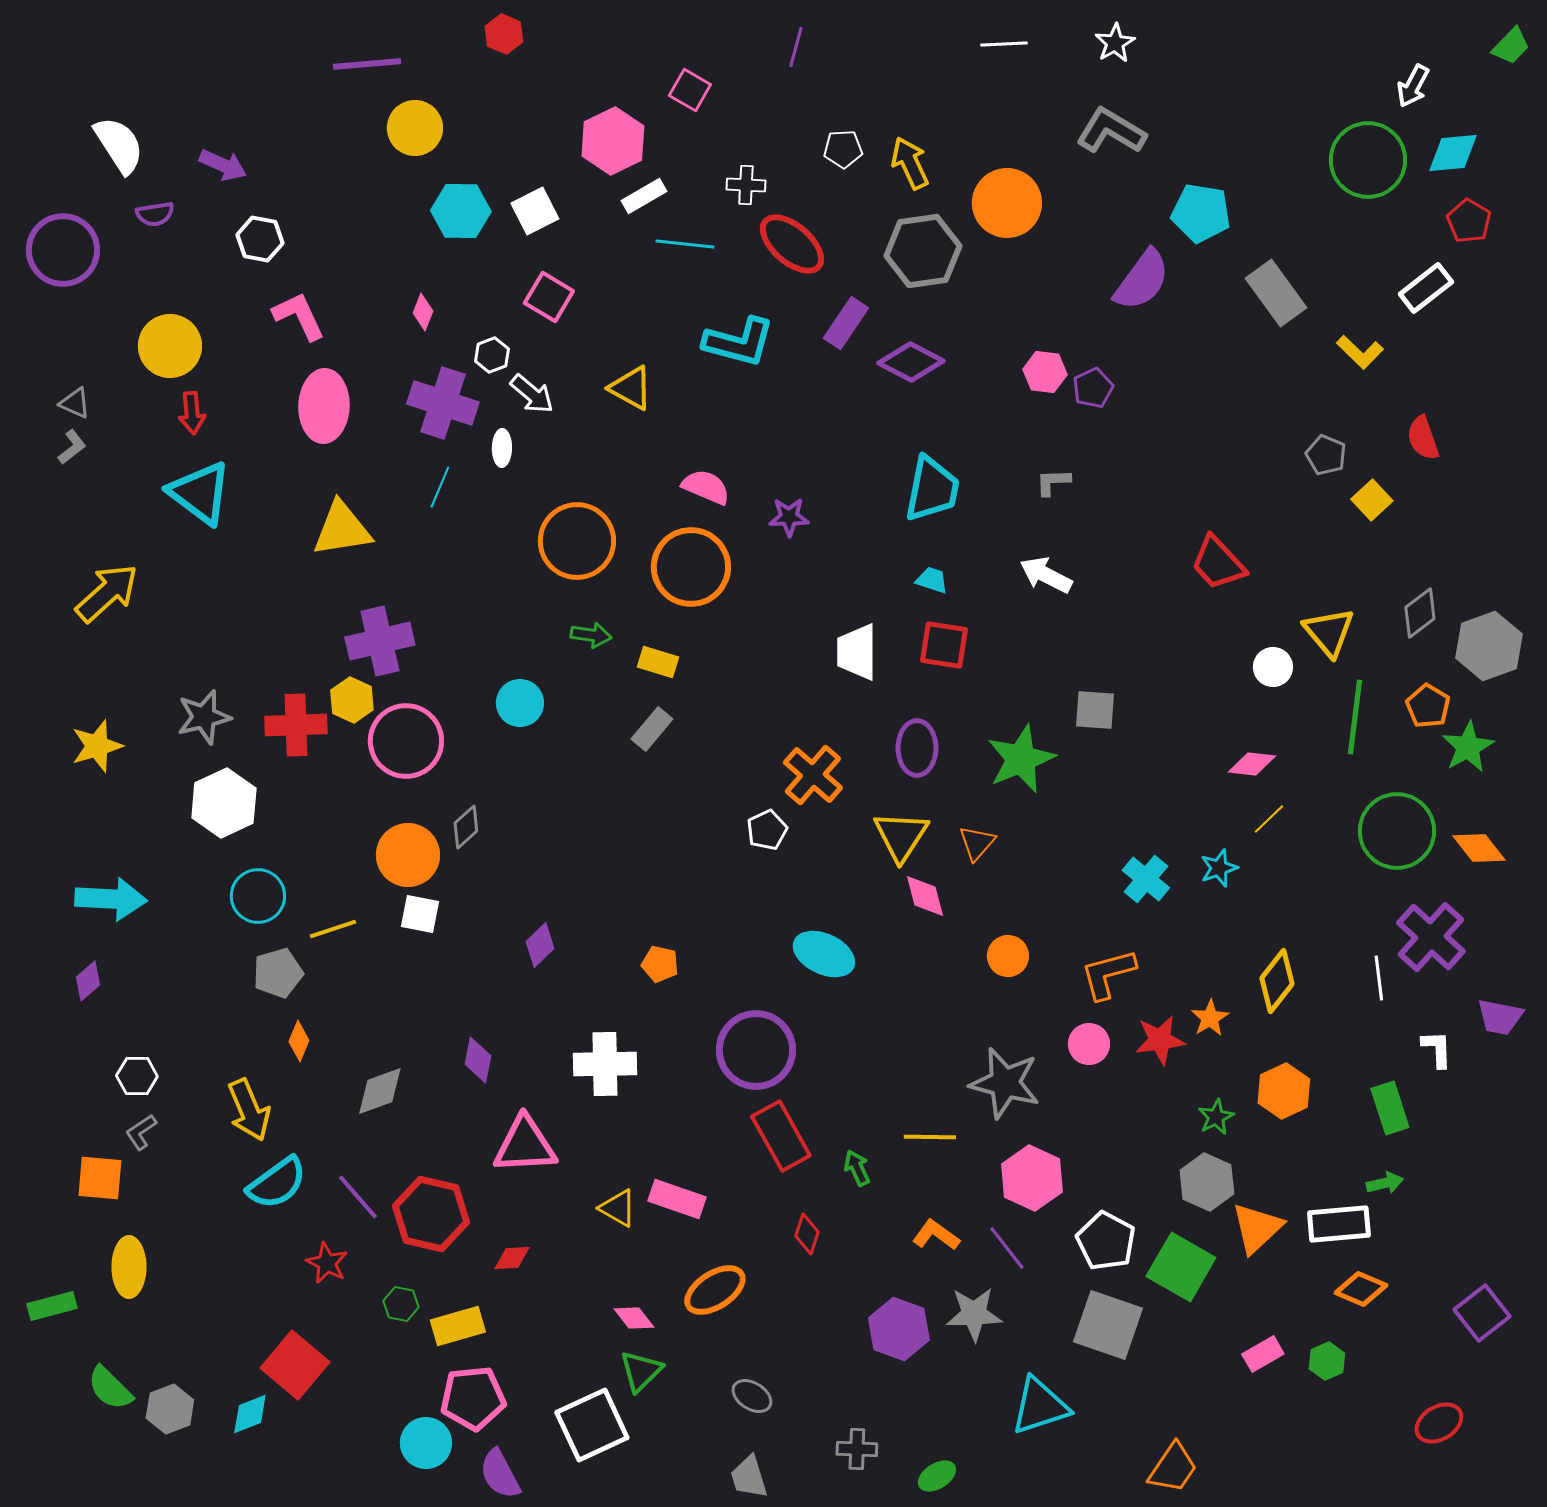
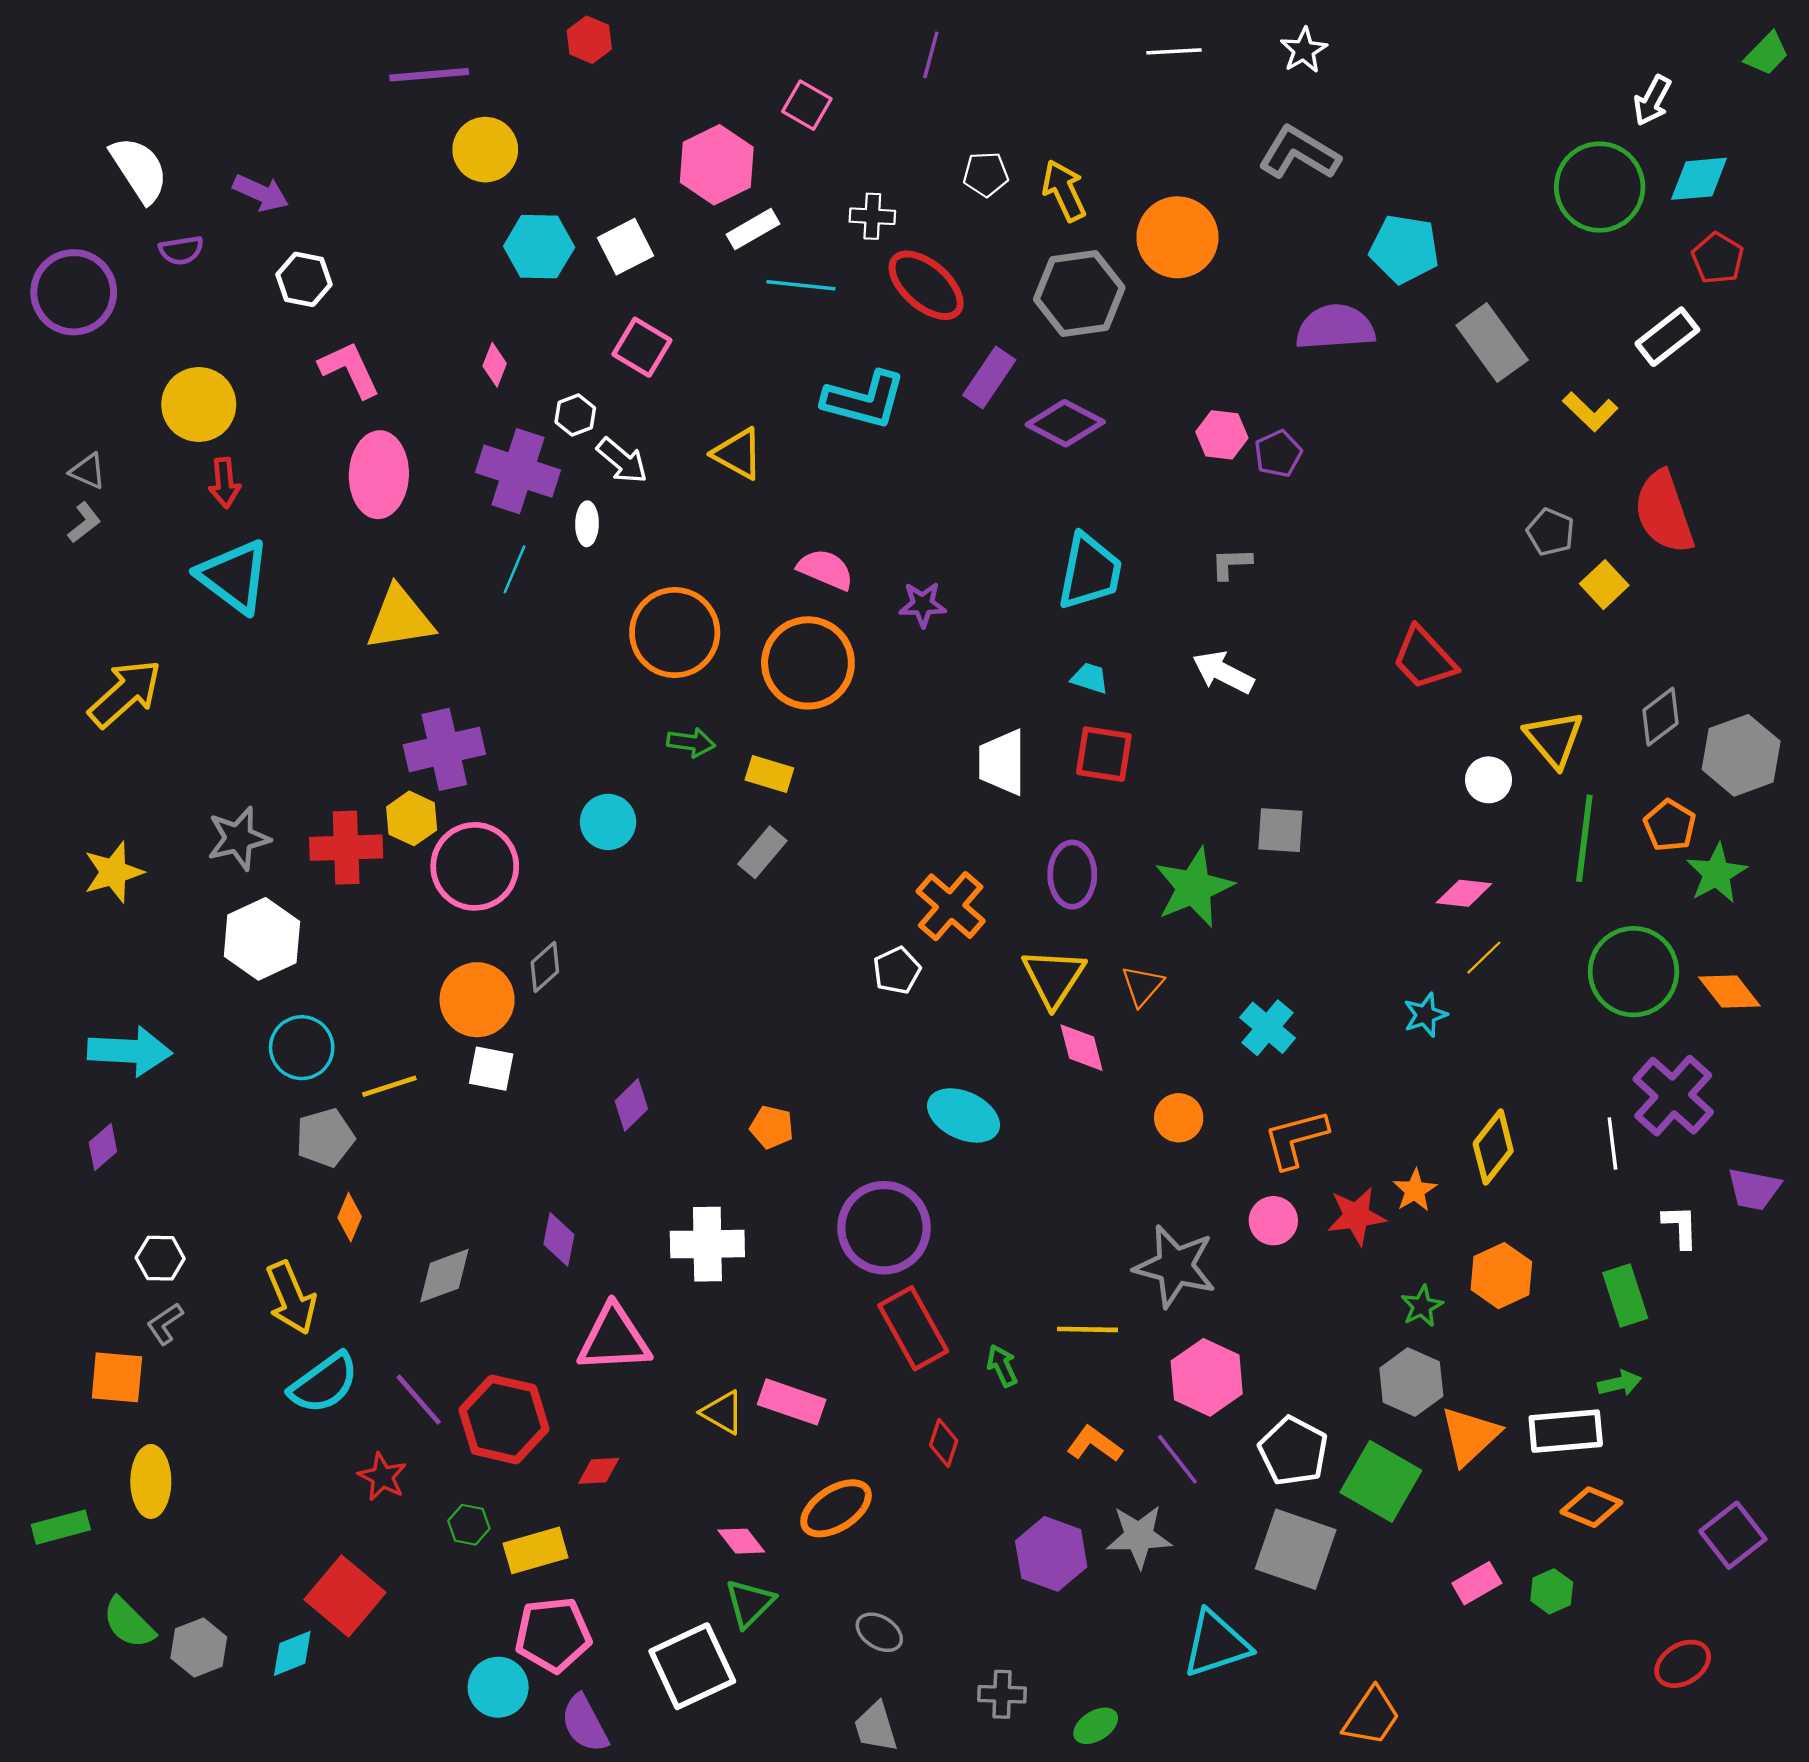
purple semicircle: (1142, 280) -> (1335, 327), turned -130
red semicircle: (1423, 438) -> (1664, 512), size x1.6
cyan cross: (1146, 879) -> (1268, 1028), moved

